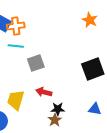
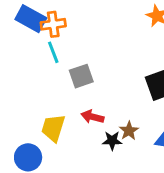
cyan line: (16, 46) -> (53, 52), turned 63
brown star: (55, 120) -> (129, 131), moved

